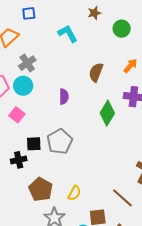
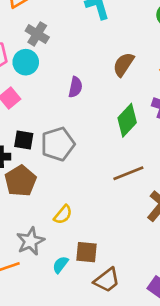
gray cross: (27, 63) -> (37, 34), turned -36
brown pentagon: (41, 189) -> (21, 181), moved
brown line: (122, 198) -> (128, 173), moved, turned -75

